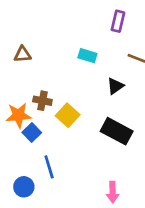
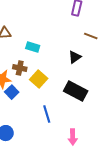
cyan rectangle: (87, 56) -> (33, 47), moved
blue line: (49, 167) -> (47, 114), moved

